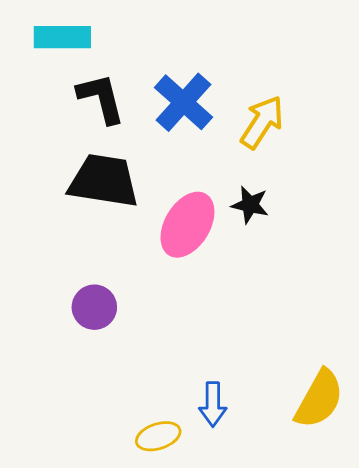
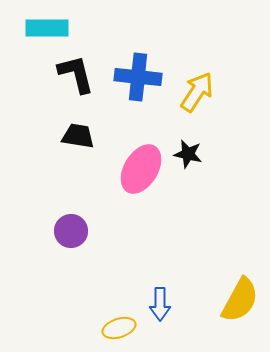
blue cross: (183, 102) -> (138, 77), turned -36
black trapezoid: (104, 181) -> (78, 136), size x0.6

